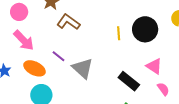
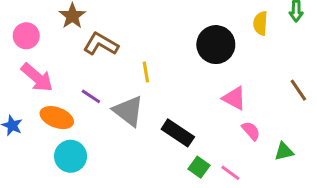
yellow line: (119, 33) -> (146, 72), moved
black rectangle: (129, 81) -> (178, 133), moved

